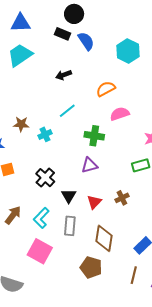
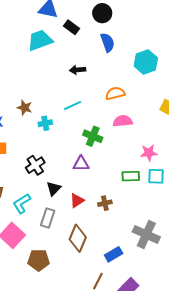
black rectangle: (62, 34) -> (71, 27), moved
brown pentagon: (91, 267) -> (39, 260), moved, turned -30

